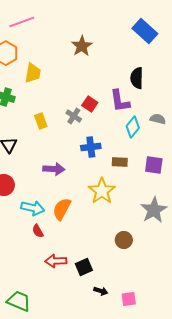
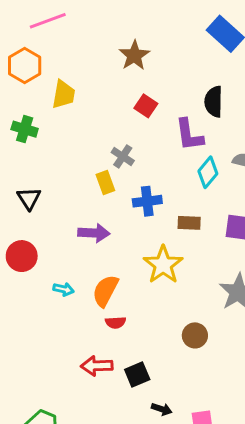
red square: (90, 104) -> (146, 106), moved
yellow rectangle: (41, 121) -> (105, 182), moved
cyan arrow: (33, 208) -> (64, 289), size x0.6
red semicircle: (38, 231) -> (115, 322), moved, turned -64

